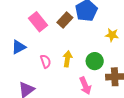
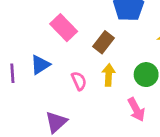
brown rectangle: (65, 20) -> (103, 42), moved

